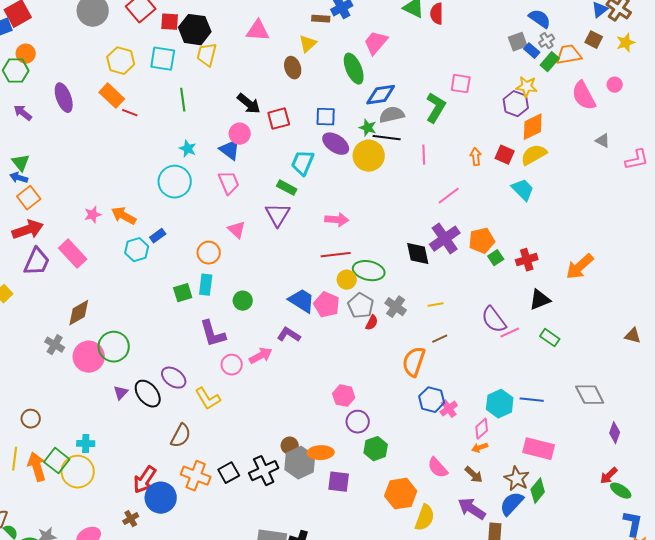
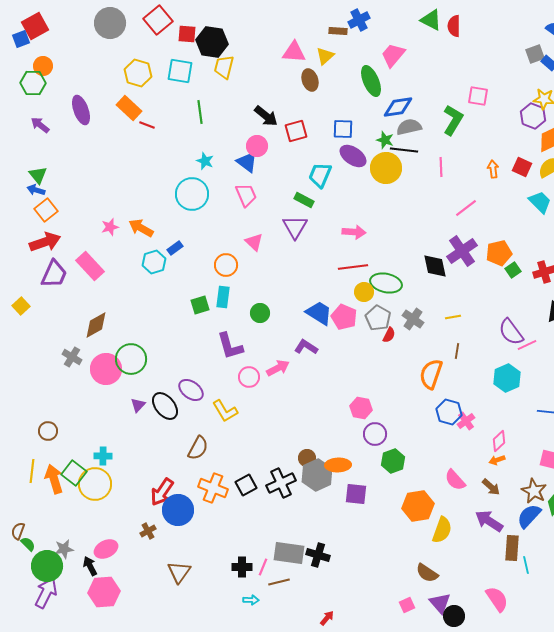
pink triangle: (258, 31) -> (294, 52), moved
brown line: (440, 339) -> (457, 351), turned -56
cyan hexagon: (500, 404) -> (507, 378), moved

